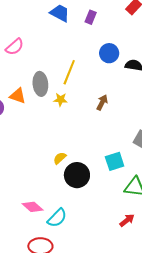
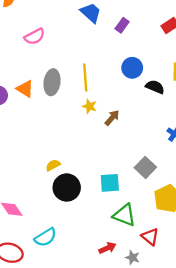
yellow line: (69, 72) -> (85, 77), turned -40
yellow star: (60, 100) -> (89, 106), moved
cyan semicircle: (57, 218) -> (46, 237), moved

